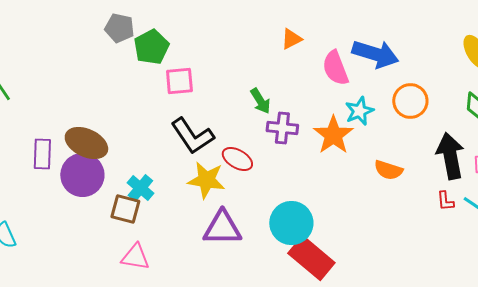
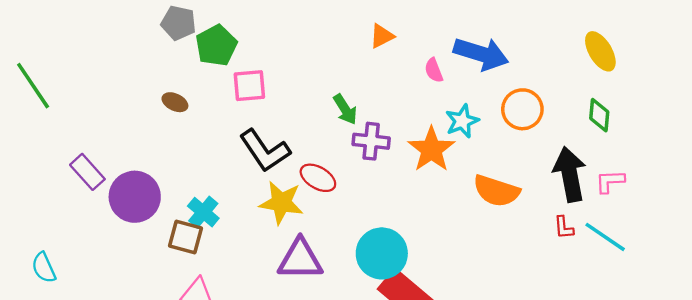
pink semicircle: (335, 68) -> (434, 70), size x0.6
brown ellipse: (86, 143) -> (175, 102), moved, size x0.5
purple rectangle: (42, 154) -> (87, 172), turned -44
orange semicircle: (388, 170) -> (496, 191), size x1.4

